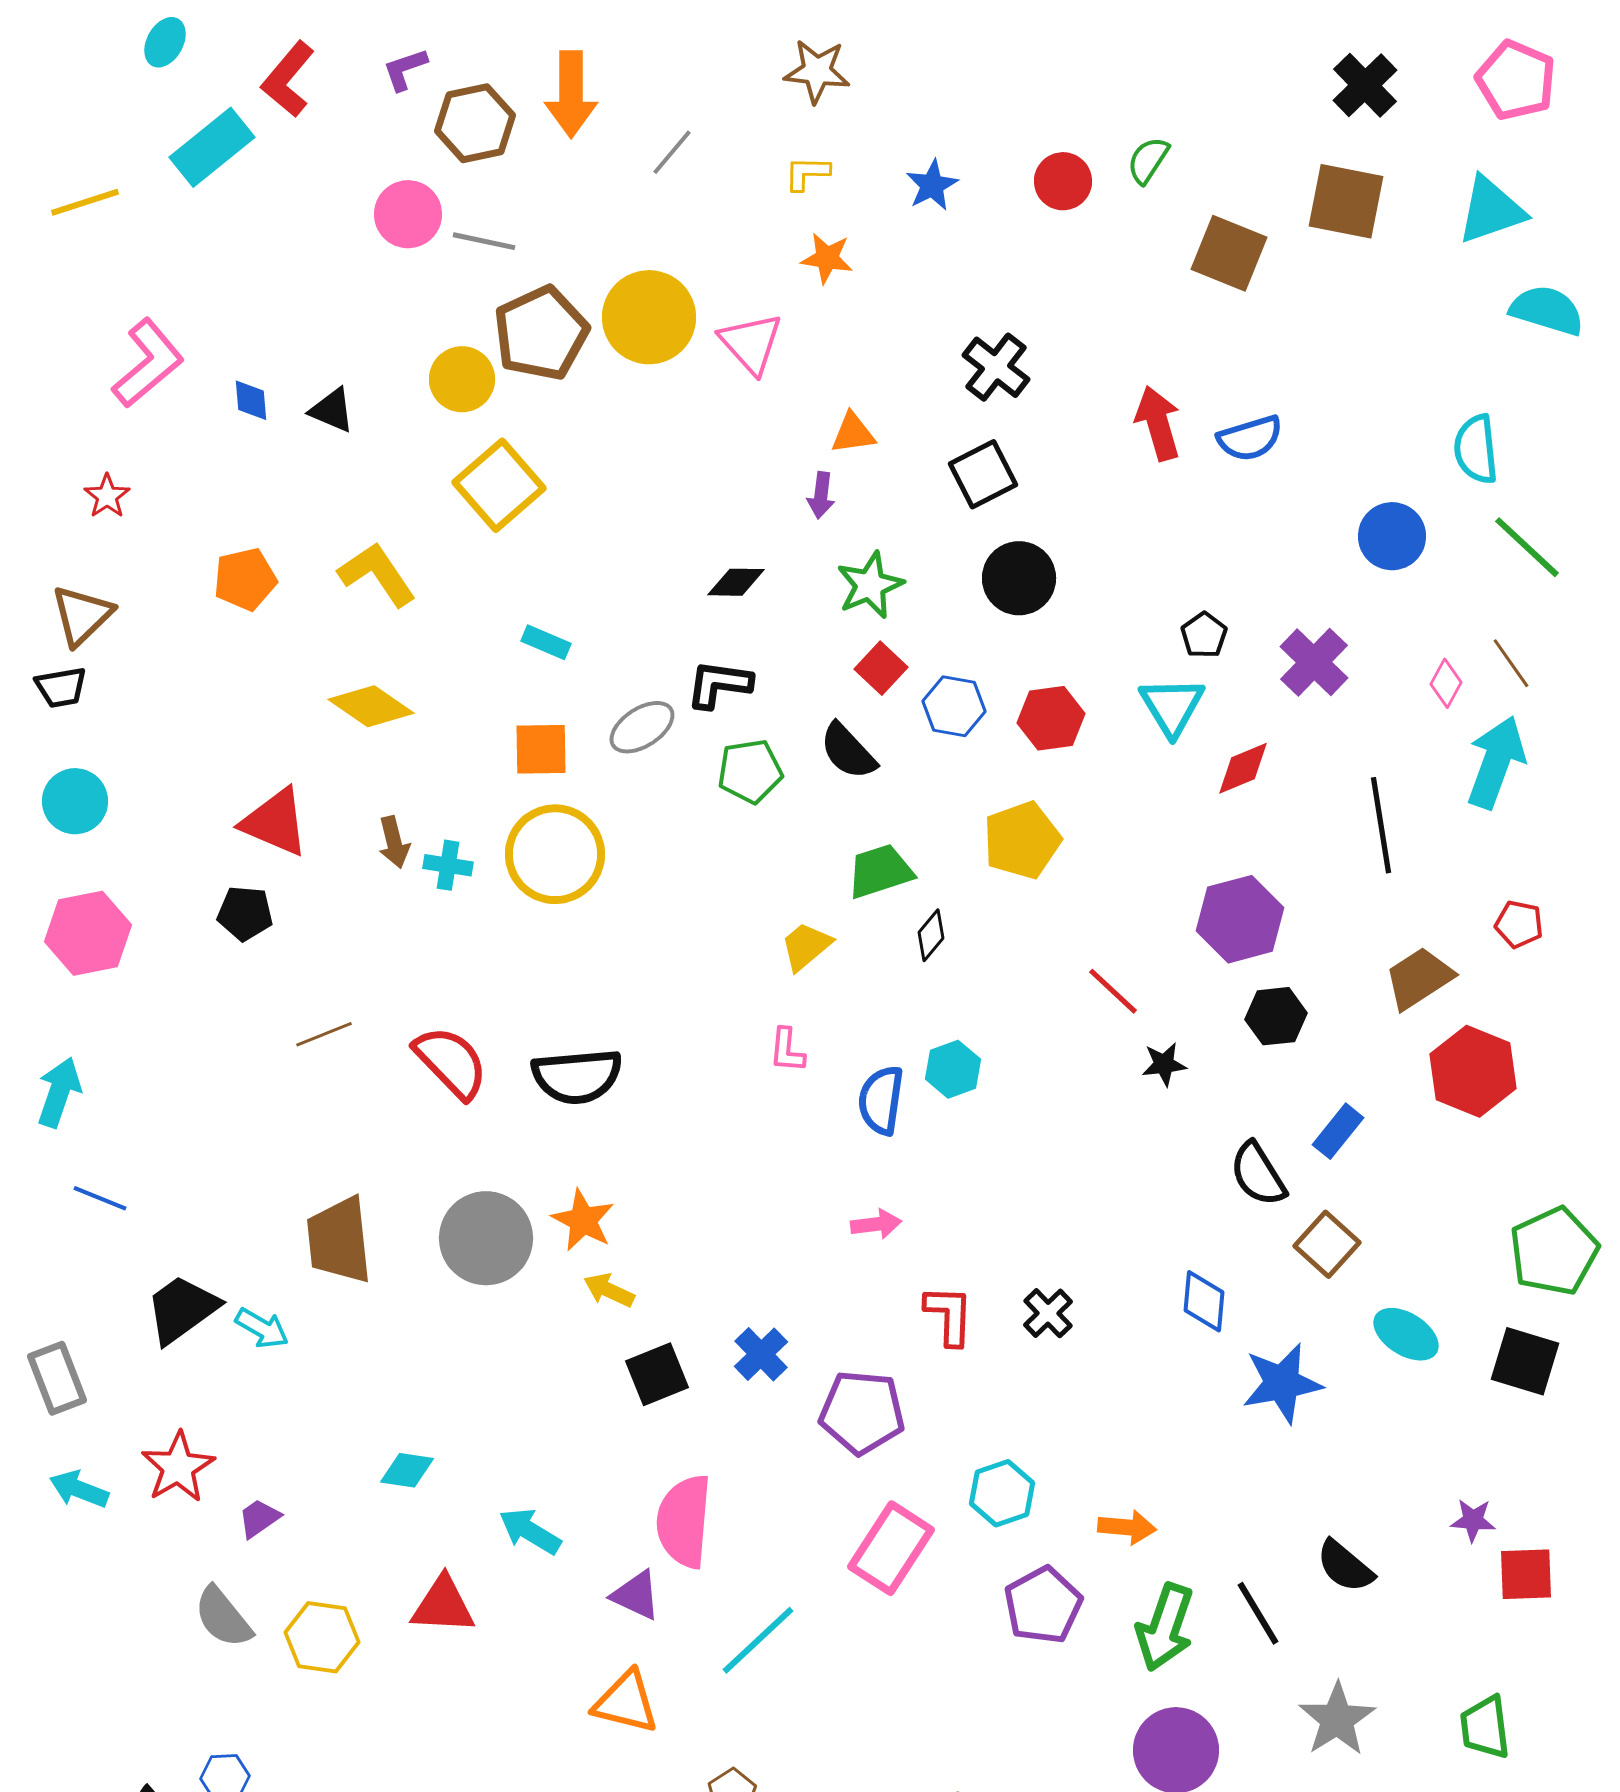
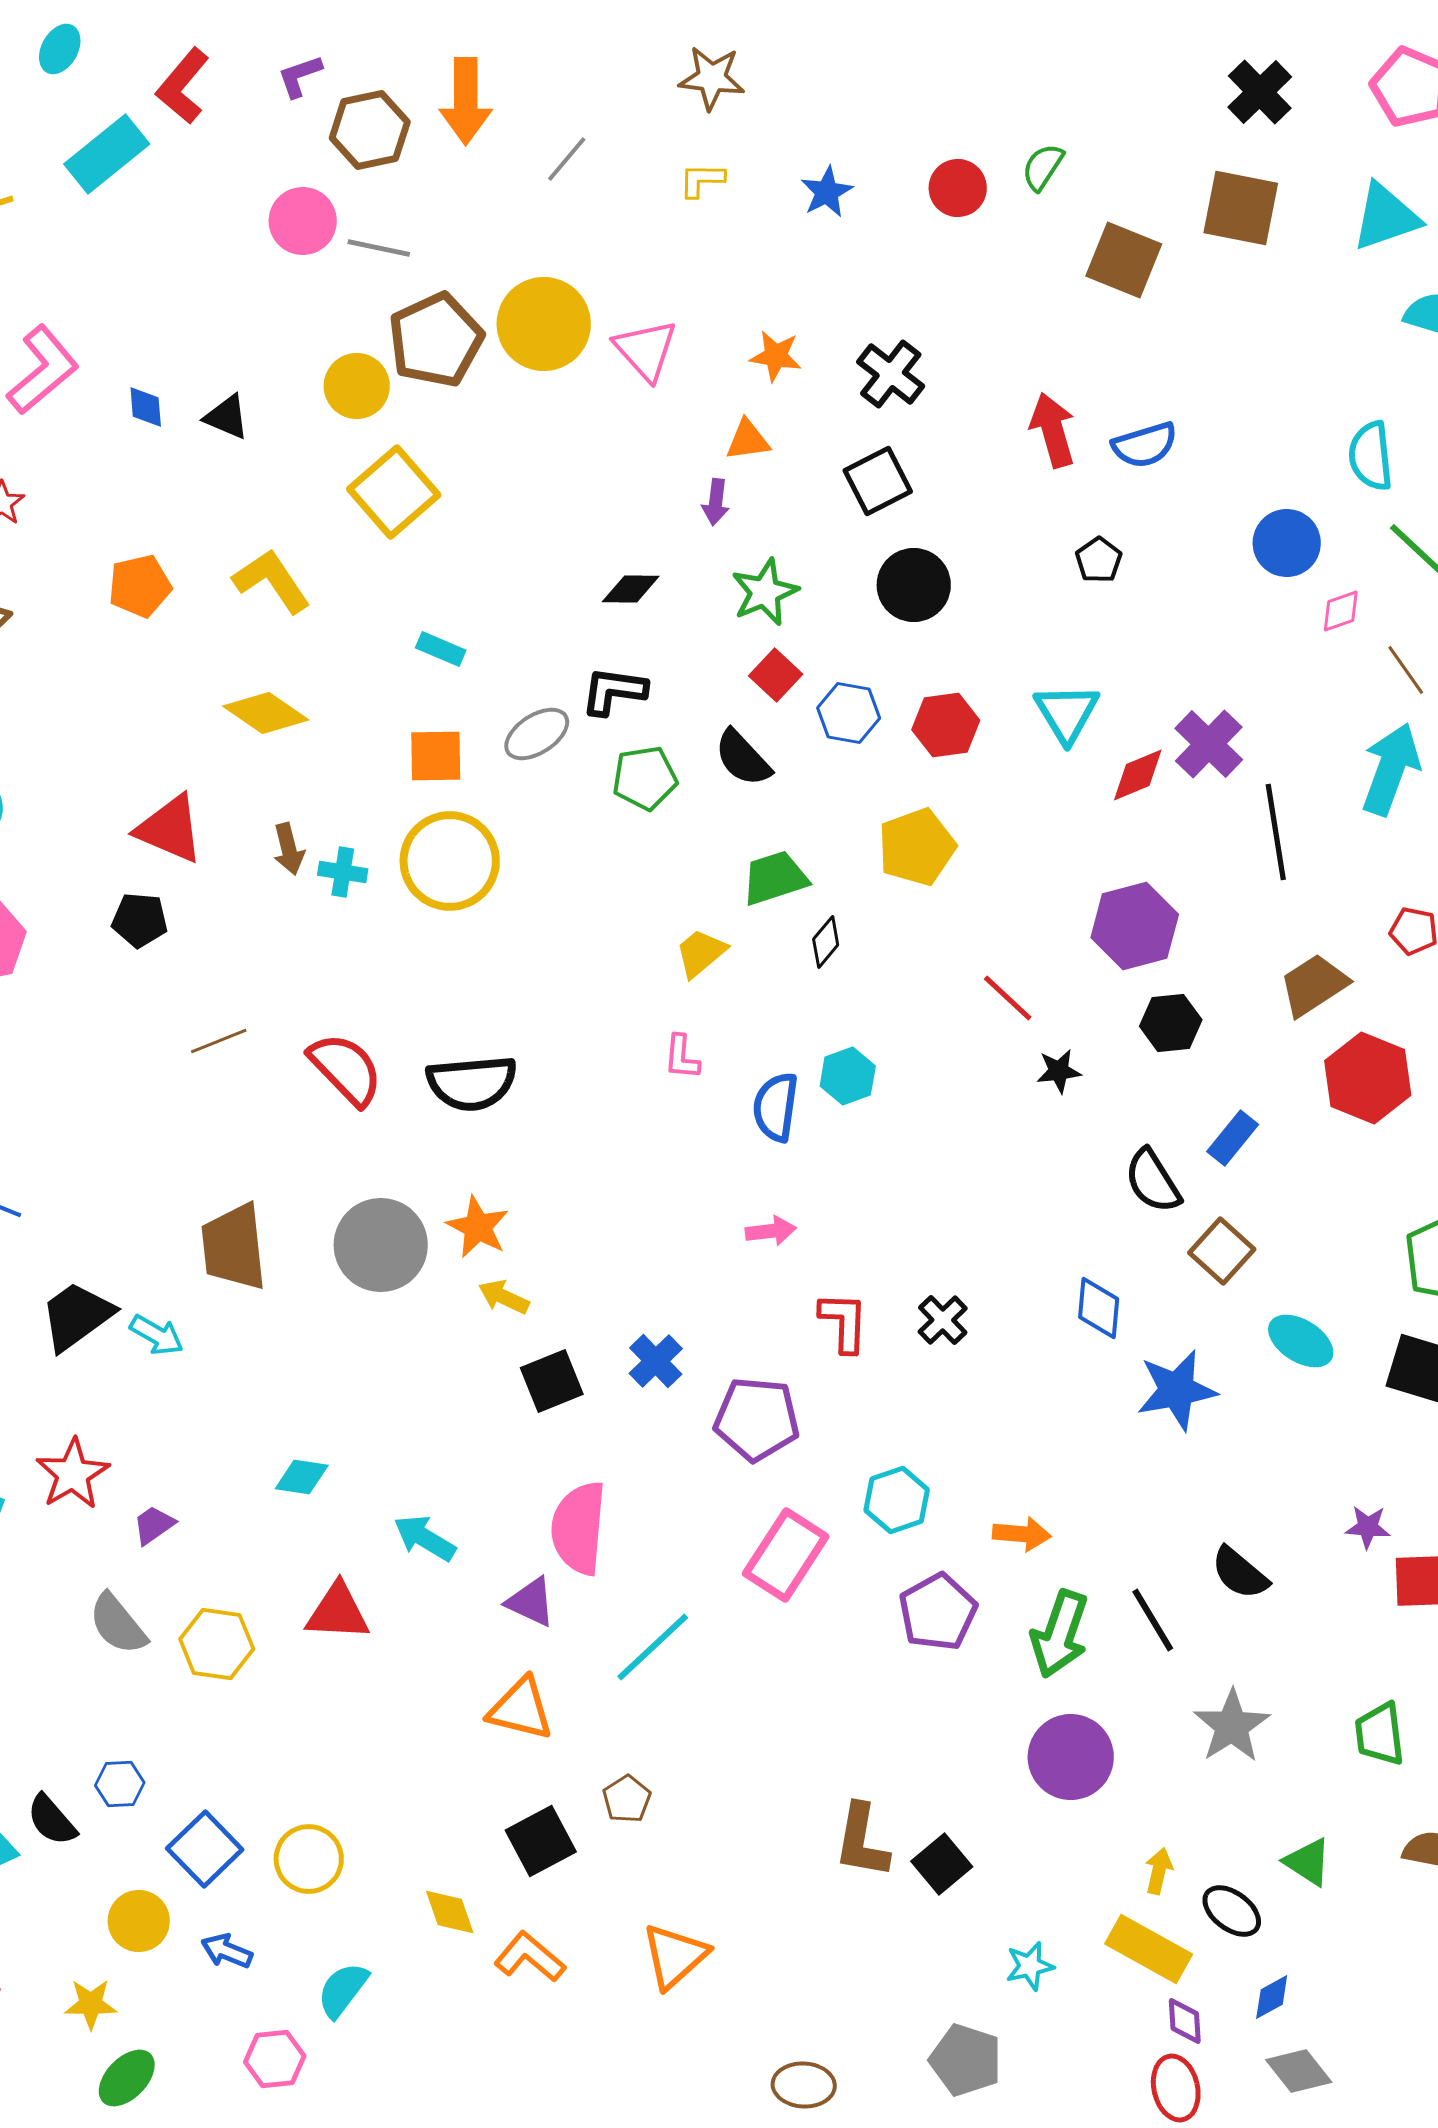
orange star: (827, 258) -> (776, 356), moved
black pentagon: (1204, 635) -> (1099, 560), moved
purple cross: (1314, 662) -> (1209, 744), moved
pink diamond: (1446, 683) -> (1341, 611), moved, turned 42

